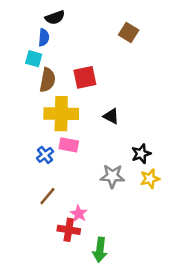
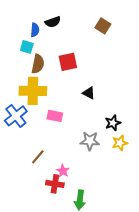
black semicircle: (55, 17) -> (53, 22), moved
yellow cross: (61, 114) -> (33, 91), moved
blue cross: (45, 155) -> (16, 116), moved, size x1.6

